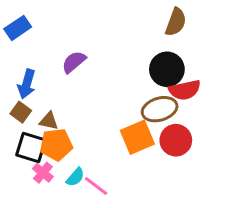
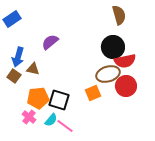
brown semicircle: (176, 22) -> (119, 15), turned -36
brown triangle: (49, 121) -> (33, 69), moved
orange square: (137, 137) -> (93, 93), size x0.7
red circle: (176, 140) -> (126, 86), moved
black square: (31, 148) -> (59, 100), moved

